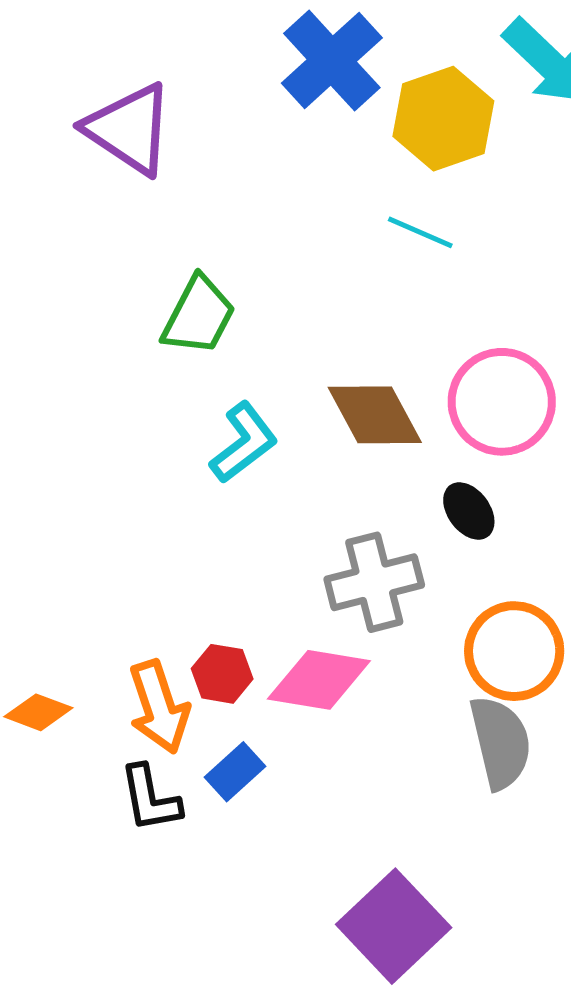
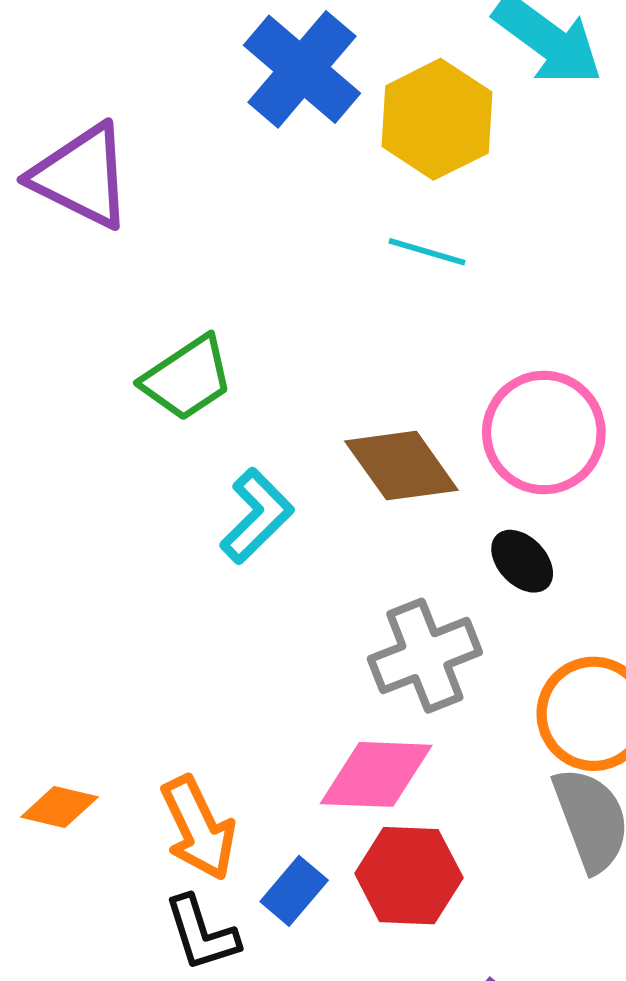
green trapezoid: (199, 316) -> (187, 378), turned 36
red hexagon: (222, 674) -> (409, 876), moved, size x1.5
orange diamond: (38, 712) -> (59, 807), moved

